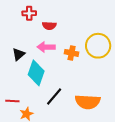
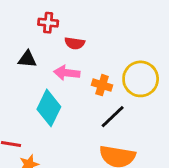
black triangle: (19, 54) -> (27, 59), moved, turned 40
black line: (54, 97) -> (113, 117), moved

